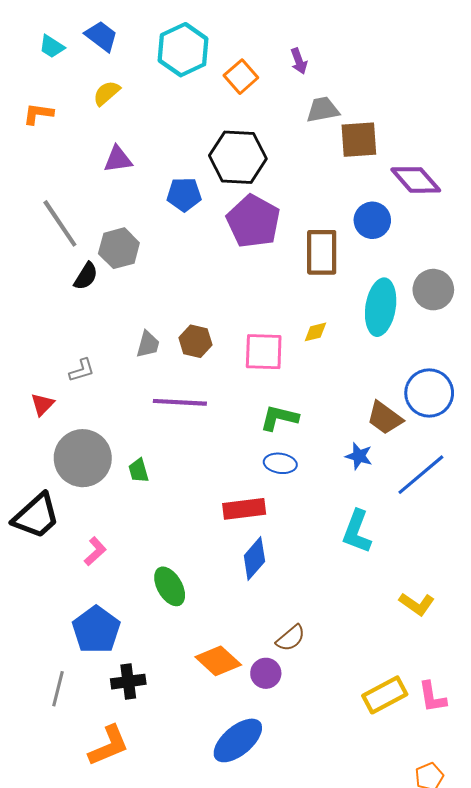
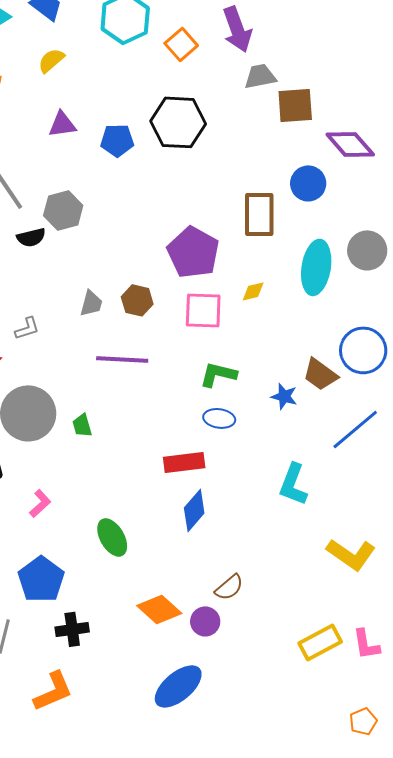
purple arrow: (299, 61) -> (237, 29), size x1.8
blue pentagon: (184, 194) -> (117, 140), moved
purple pentagon: (253, 221) -> (193, 252), moved
black semicircle: (86, 276) -> (31, 237), turned 44
blue star: (359, 456) -> (284, 396), moved
yellow L-shape: (417, 604) -> (351, 554), size x1.4

